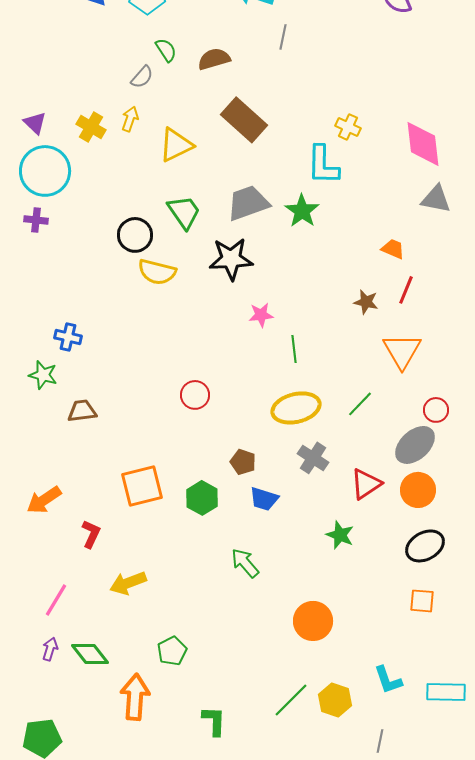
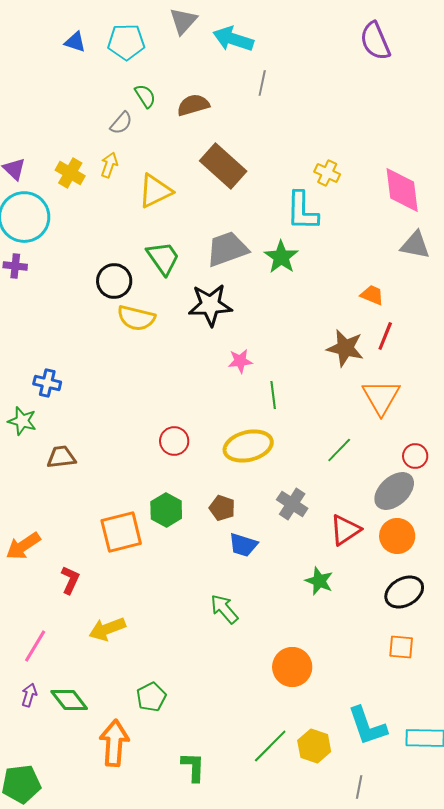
brown star: (366, 302) -> (345, 348), size x1.5
yellow ellipse: (296, 408) -> (248, 446), moved
green hexagon: (202, 498) -> (166, 510), moved
cyan L-shape: (388, 680) -> (367, 726), size x1.4

